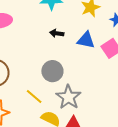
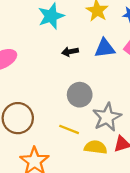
gray star: (68, 97) -> (107, 117), turned 30

